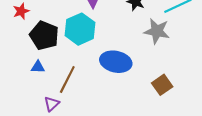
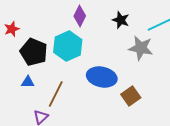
brown square: (162, 85) -> (131, 96), moved

